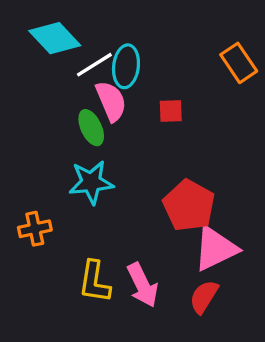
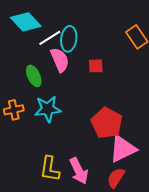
green ellipse: (91, 128) -> (34, 76), moved
orange cross: (35, 229) -> (14, 110), moved

